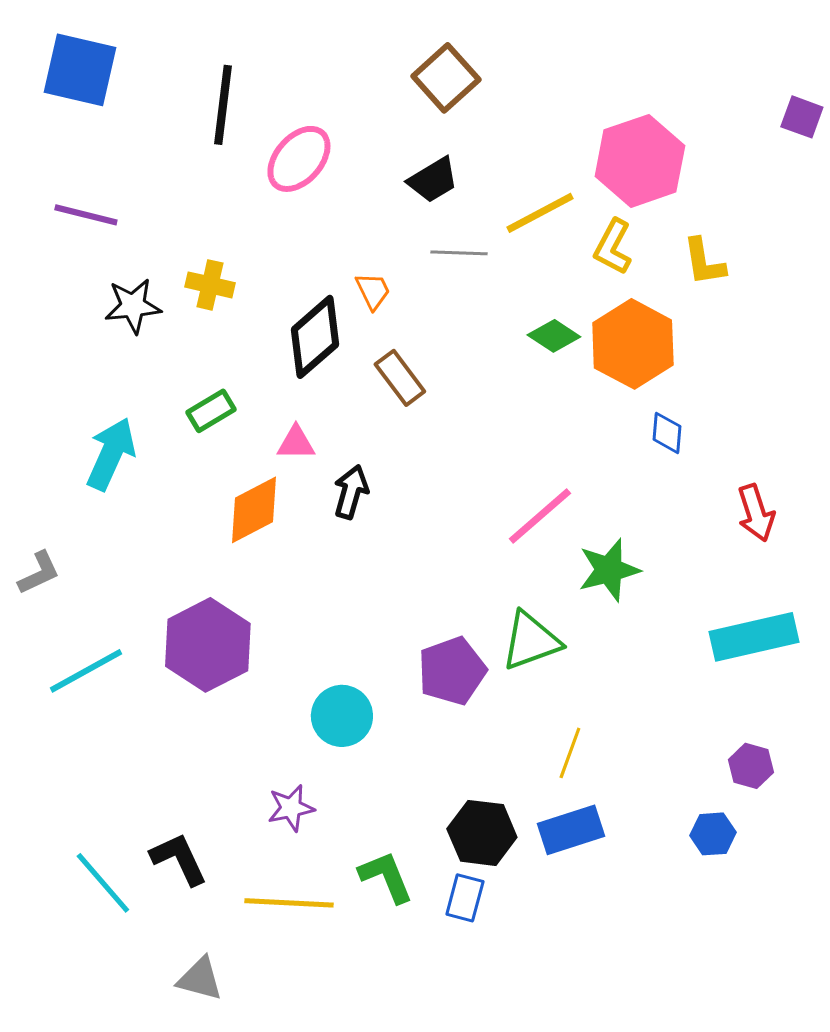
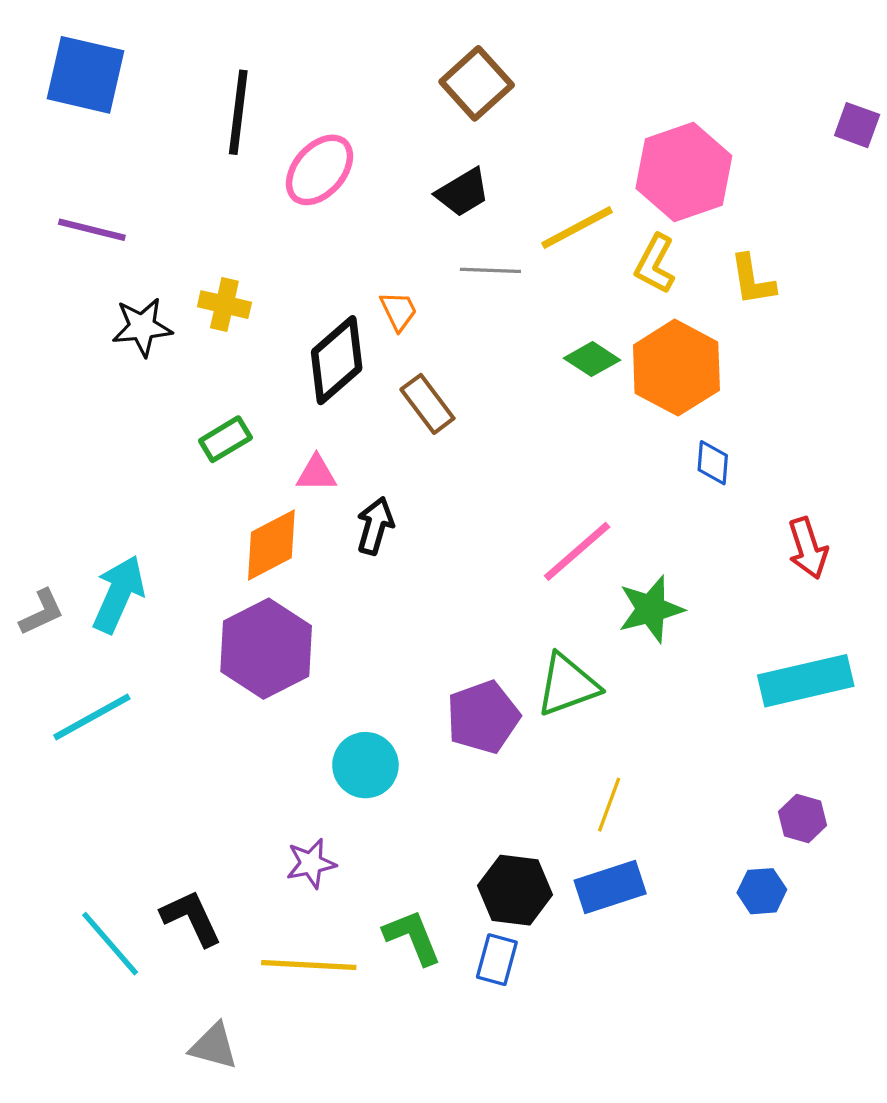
cyan arrow: (111, 454) -> (119, 594), moved
purple hexagon: (208, 645) -> (266, 649), moved

